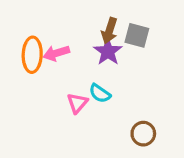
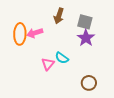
brown arrow: (109, 31) -> (59, 16), moved
purple star: (108, 52) -> (86, 38), moved

